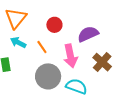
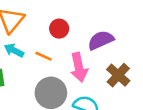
orange line: (42, 47) -> (43, 56), turned -32

